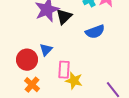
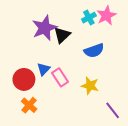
pink rectangle: (64, 70) -> (60, 77), moved, turned -36
yellow star: (74, 81) -> (90, 86), moved

